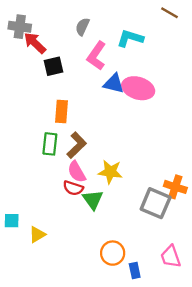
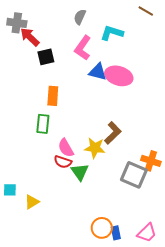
gray semicircle: (82, 27) -> (80, 17), moved
brown L-shape: (77, 145) -> (113, 133), moved
orange circle: (113, 253) -> (102, 228), moved
pink trapezoid: (171, 257) -> (147, 233), moved, turned -115

